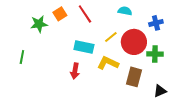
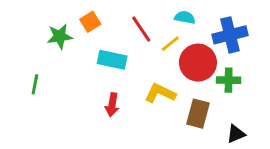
red line: (85, 14) -> (141, 29), moved
blue cross: (156, 23) -> (230, 35), size x1.6
yellow line: (111, 37) -> (170, 44), moved
cyan rectangle: (84, 47) -> (112, 60), moved

